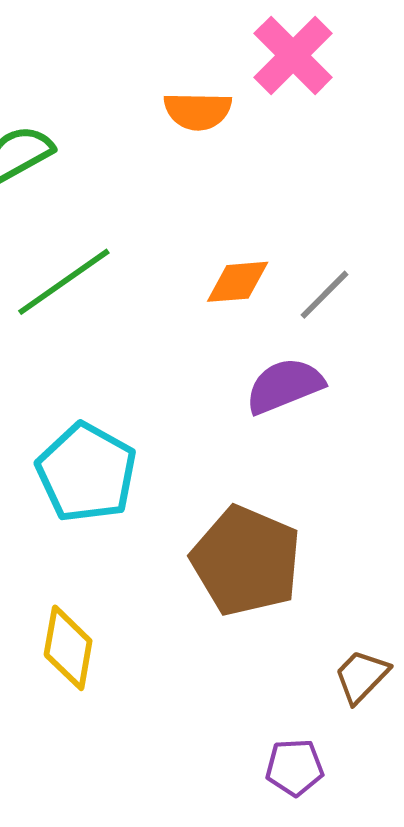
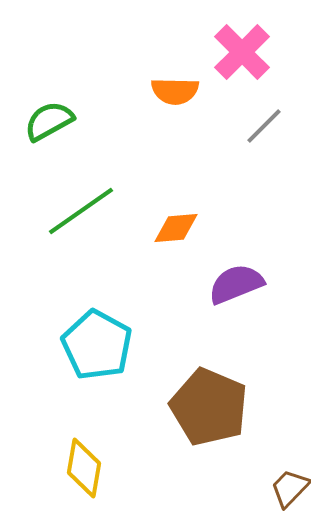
orange diamond: (238, 282) -> (176, 228), moved
gray line: (324, 295) -> (264, 126), moved

